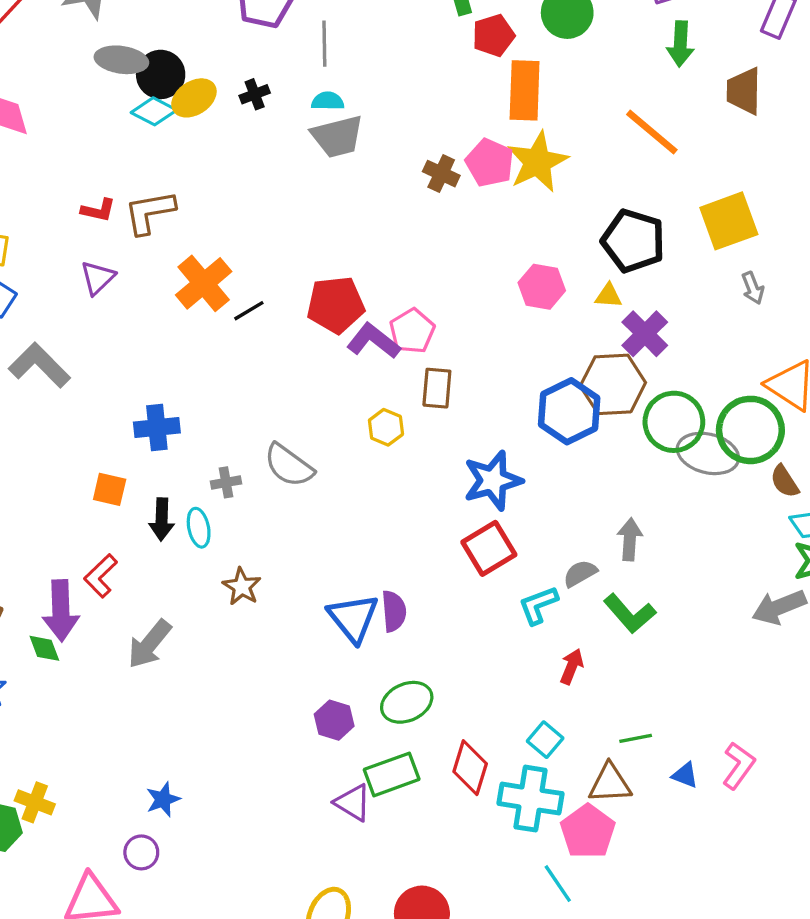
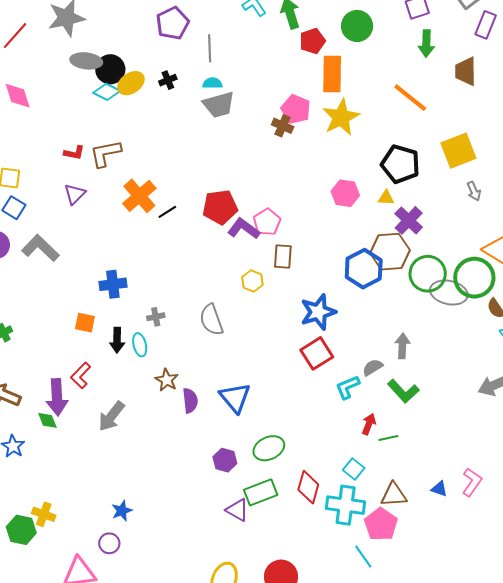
pink pentagon: (490, 163) -> (296, 109), moved
gray semicircle: (289, 465) -> (211, 320), moved, turned 36
purple semicircle: (394, 611) -> (190, 401), moved
green line: (636, 738) -> (388, 438), moved

